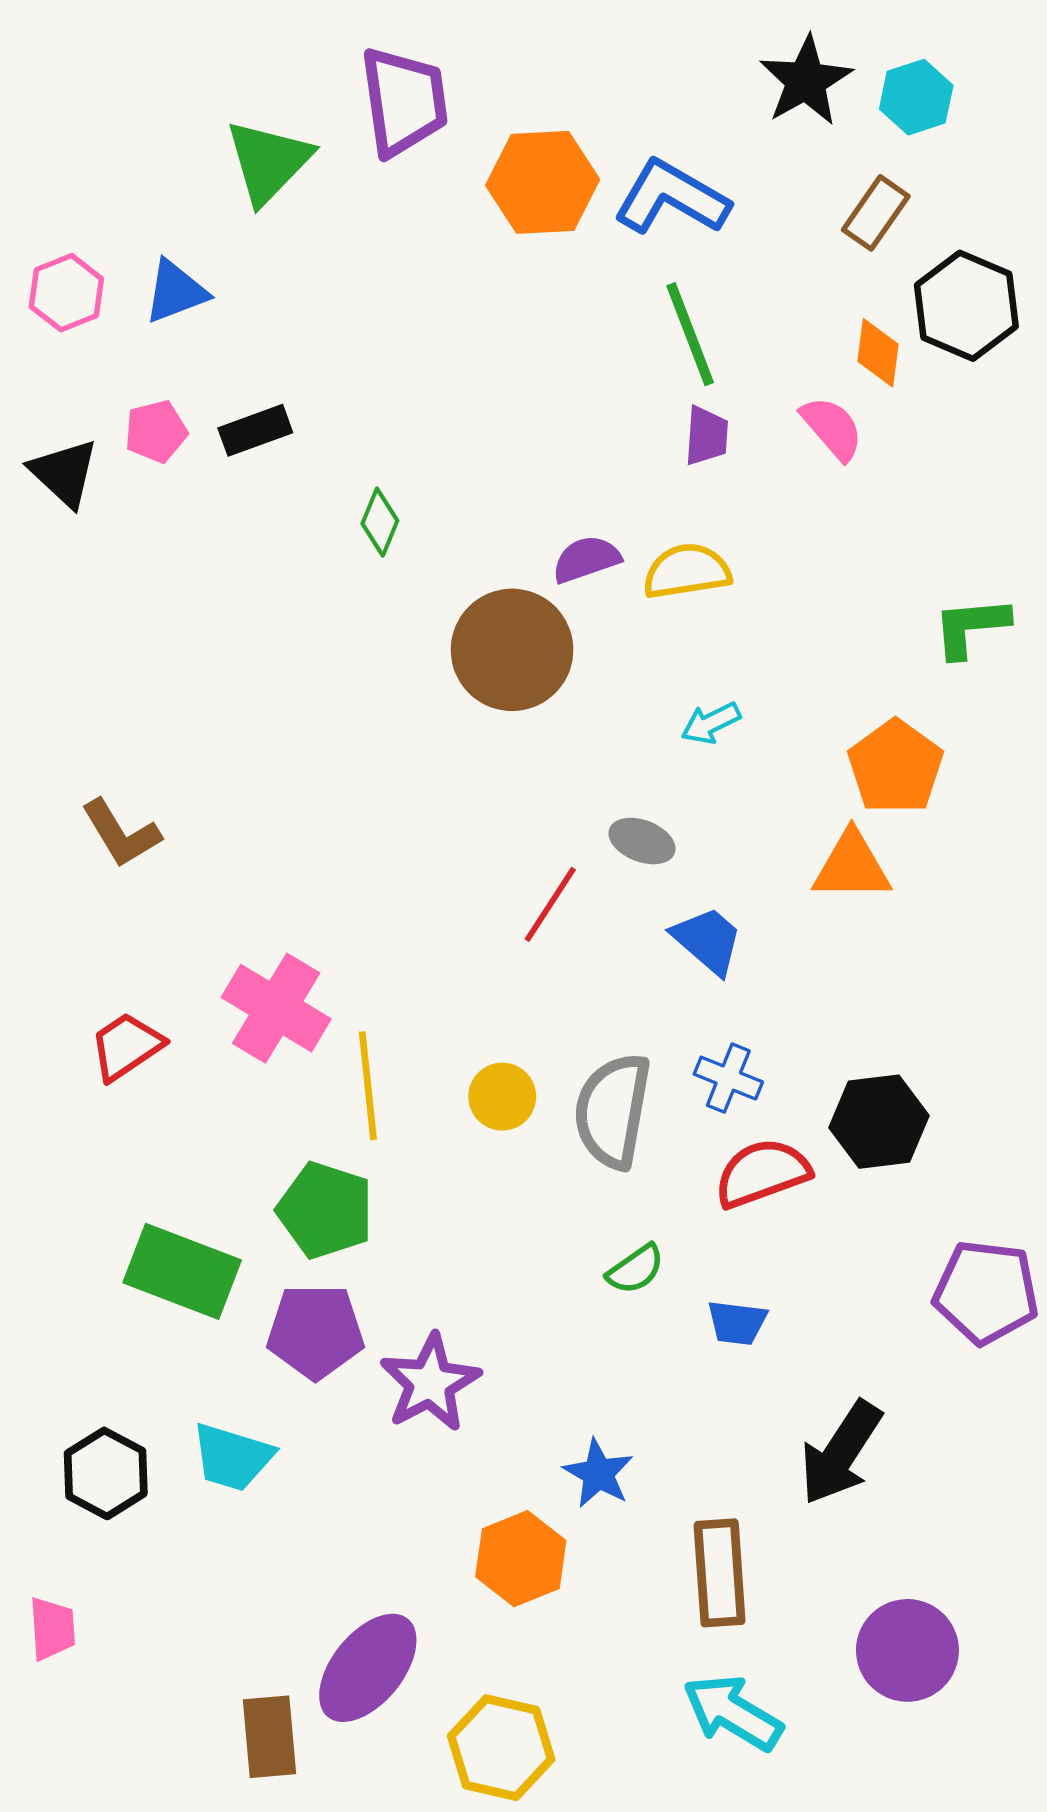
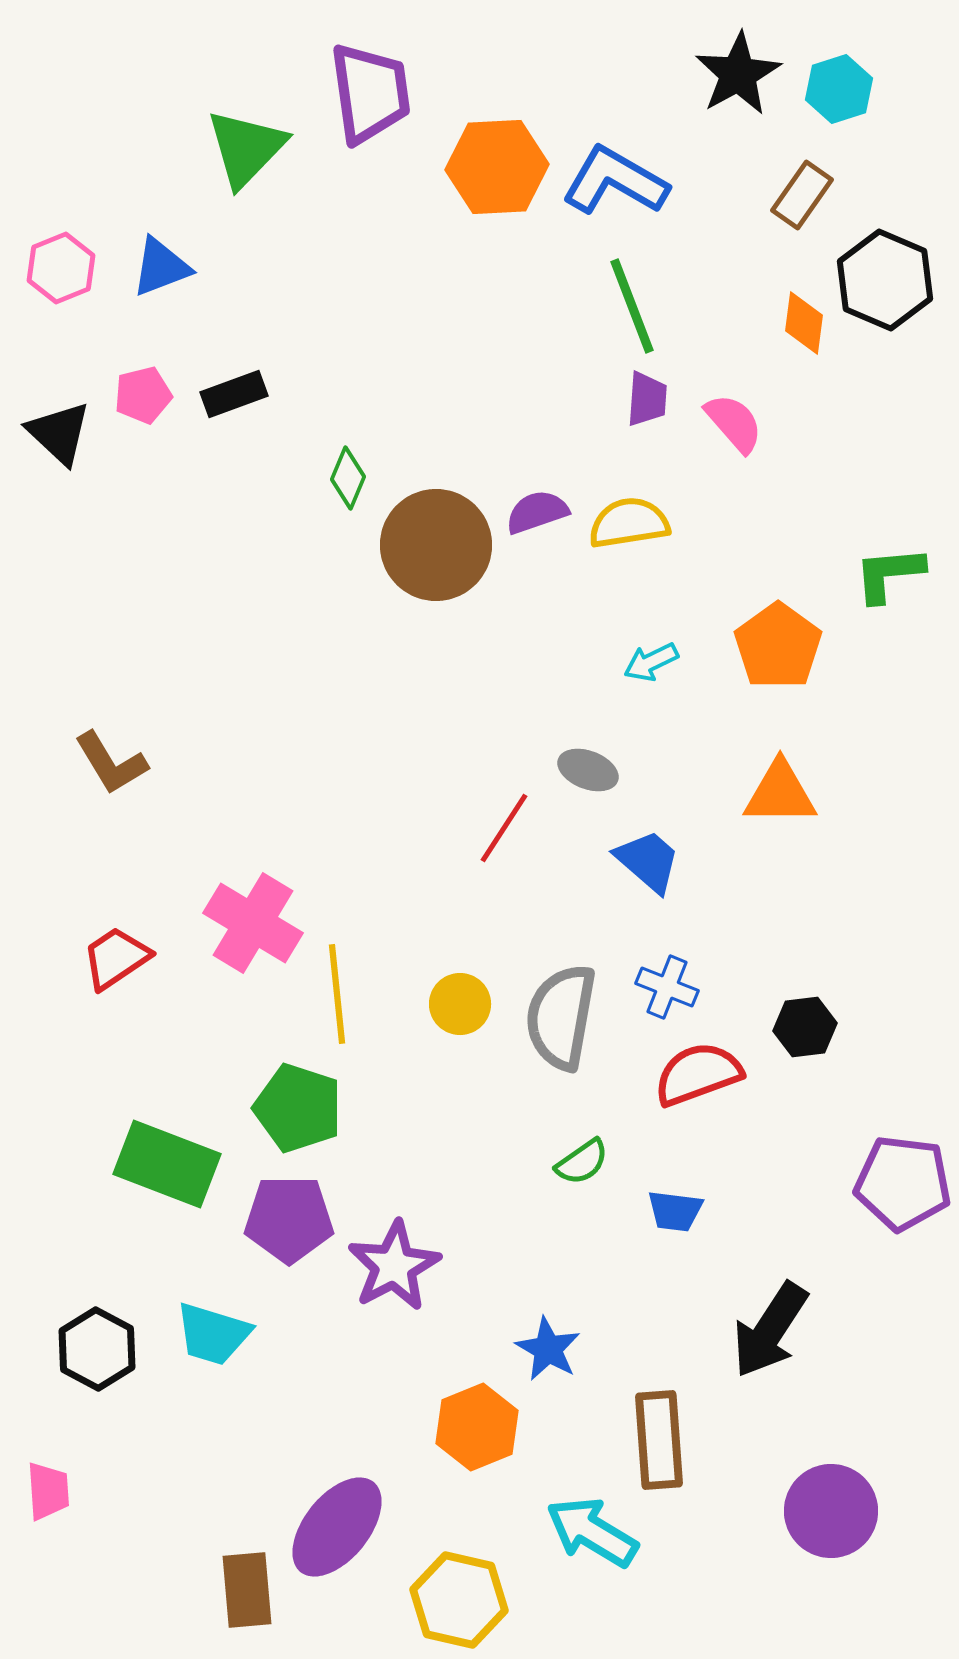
pink semicircle: (832, 428) -> (734, 423), moved
brown circle: (512, 650) -> (436, 545), moved
orange pentagon: (895, 767) -> (778, 646), moved
black hexagon: (879, 1122) -> (805, 1027), size x0.7
cyan arrow: (733, 1713) -> (592, 1532), moved

